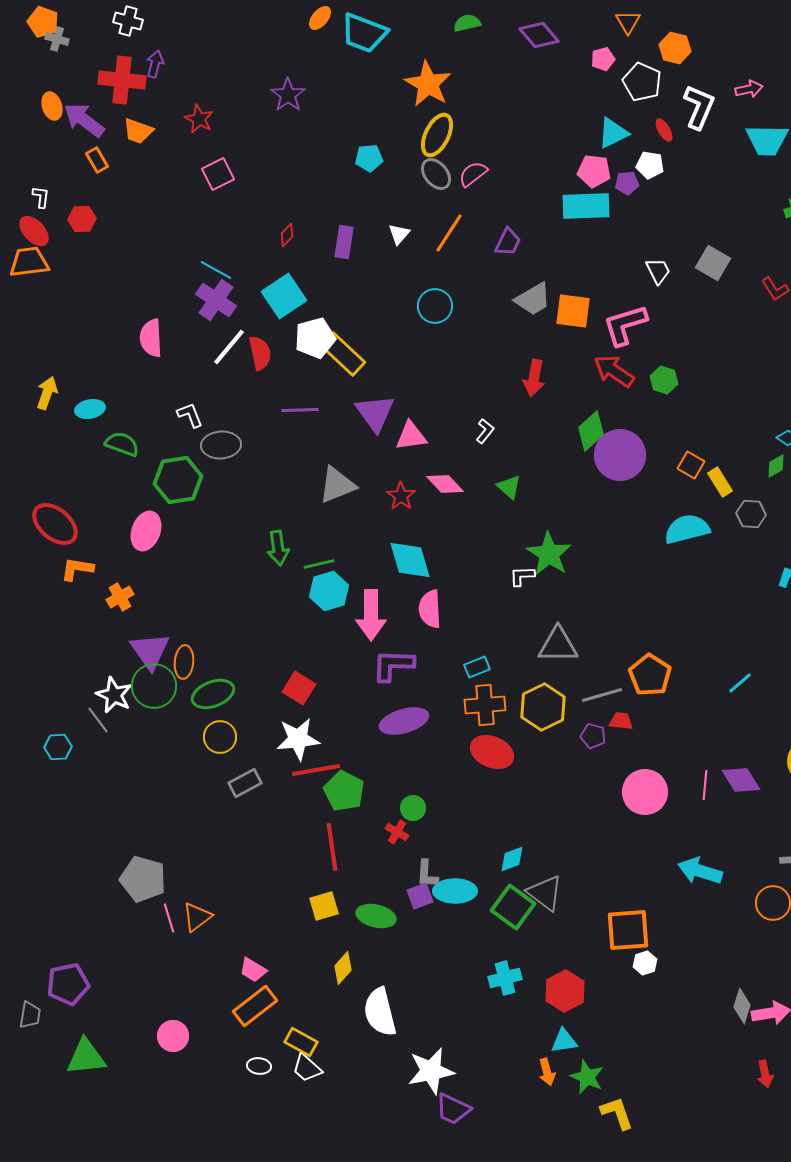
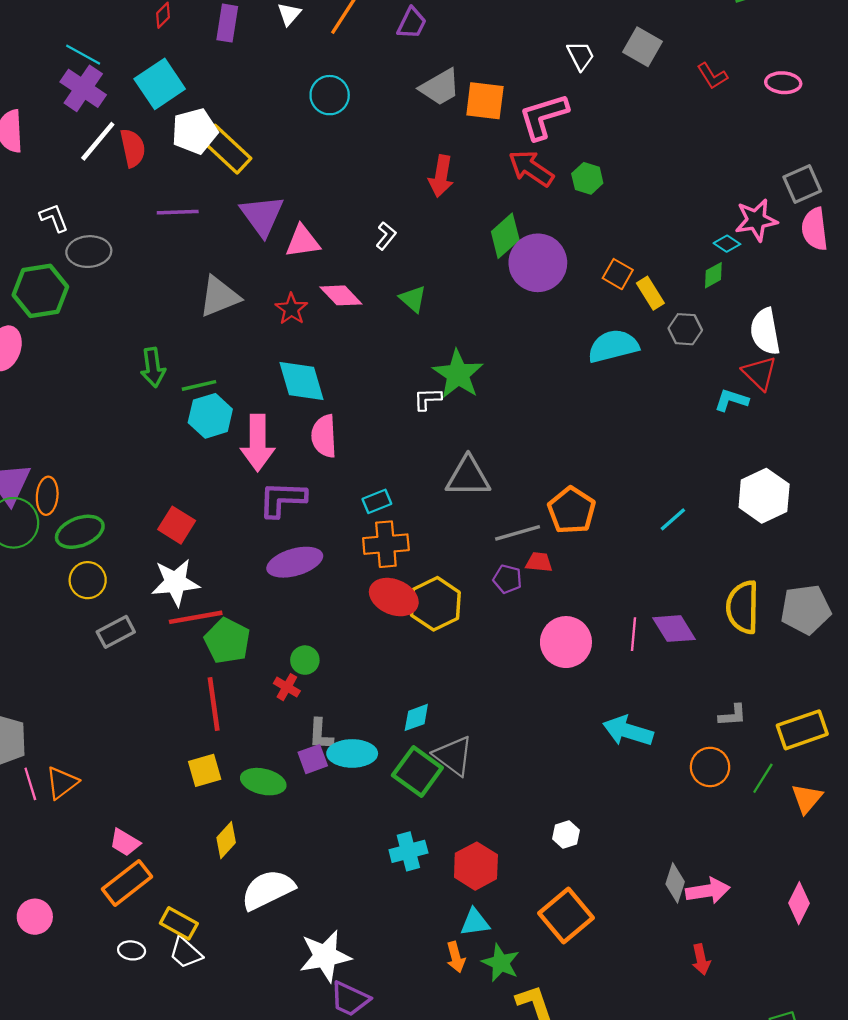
yellow hexagon: (543, 707) -> (435, 604), moved
orange square: (628, 930) -> (566, 916), moved, turned -36
white semicircle: (380, 1012) -> (268, 890), turned 78

